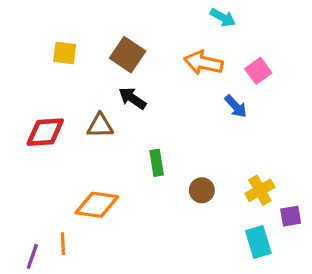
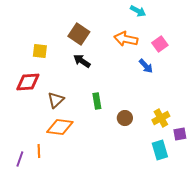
yellow square: (65, 53) -> (40, 51), moved
brown triangle: (100, 126) -> (56, 100), moved, turned -42

